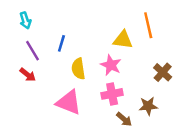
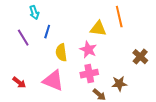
cyan arrow: (25, 20) -> (34, 13), moved
brown cross: (163, 72) -> (140, 57), moved
red arrow: (28, 75) -> (19, 83), moved

